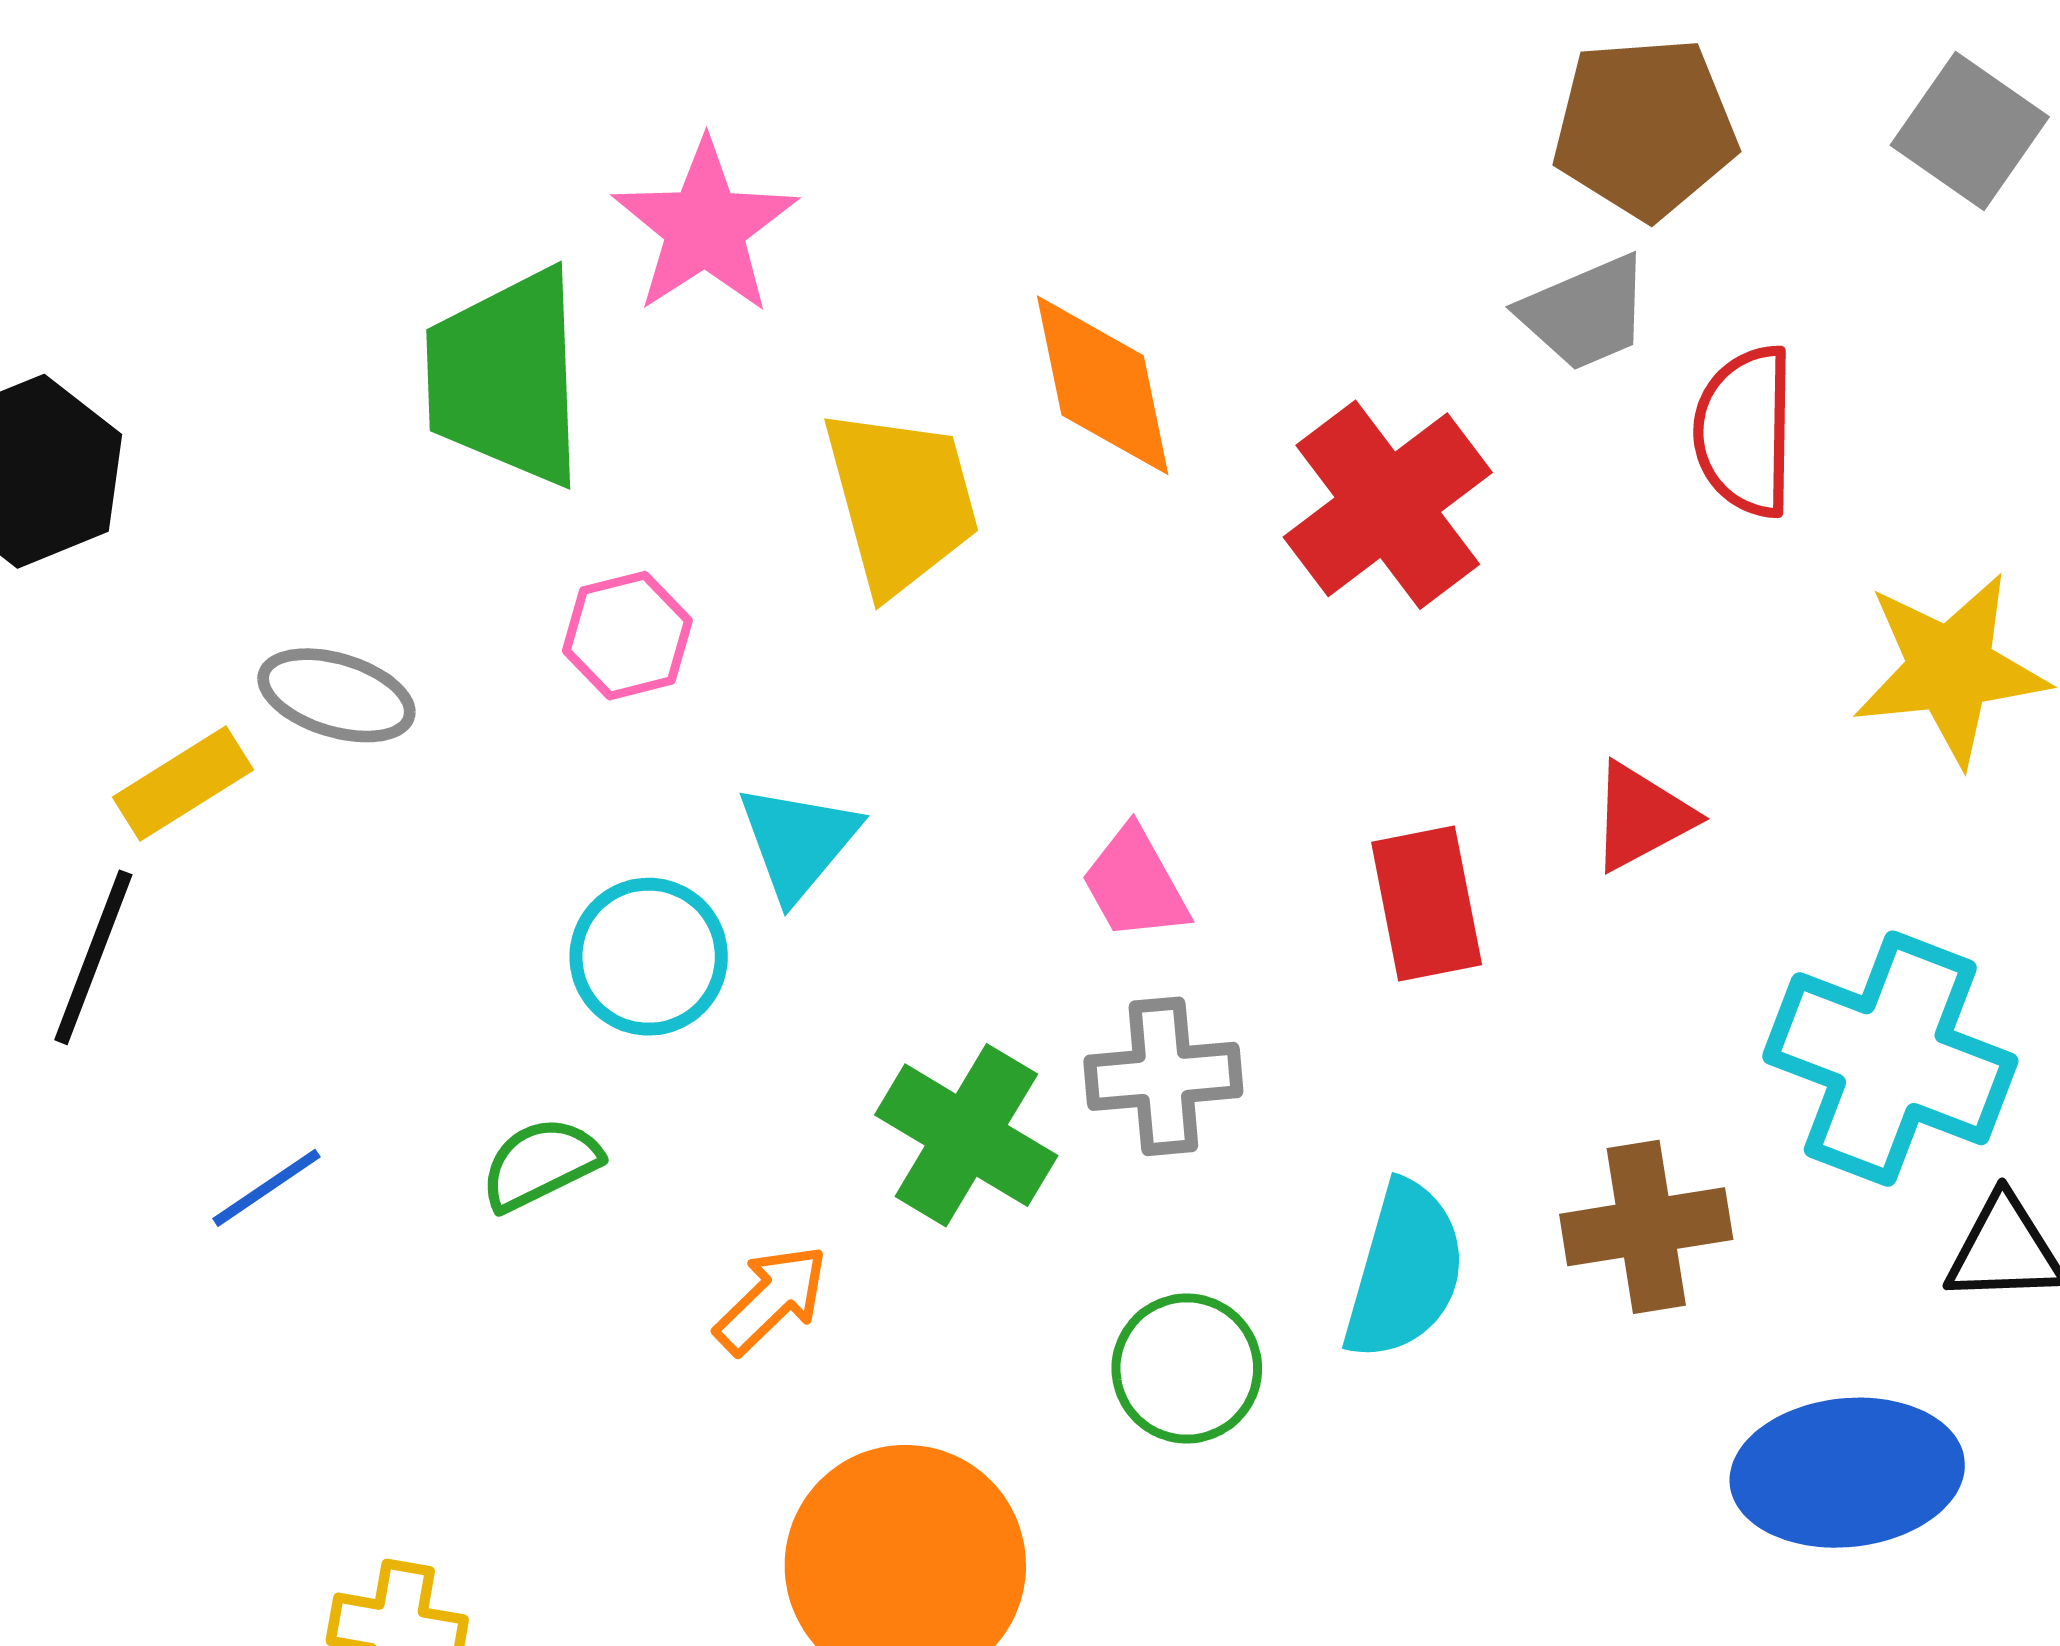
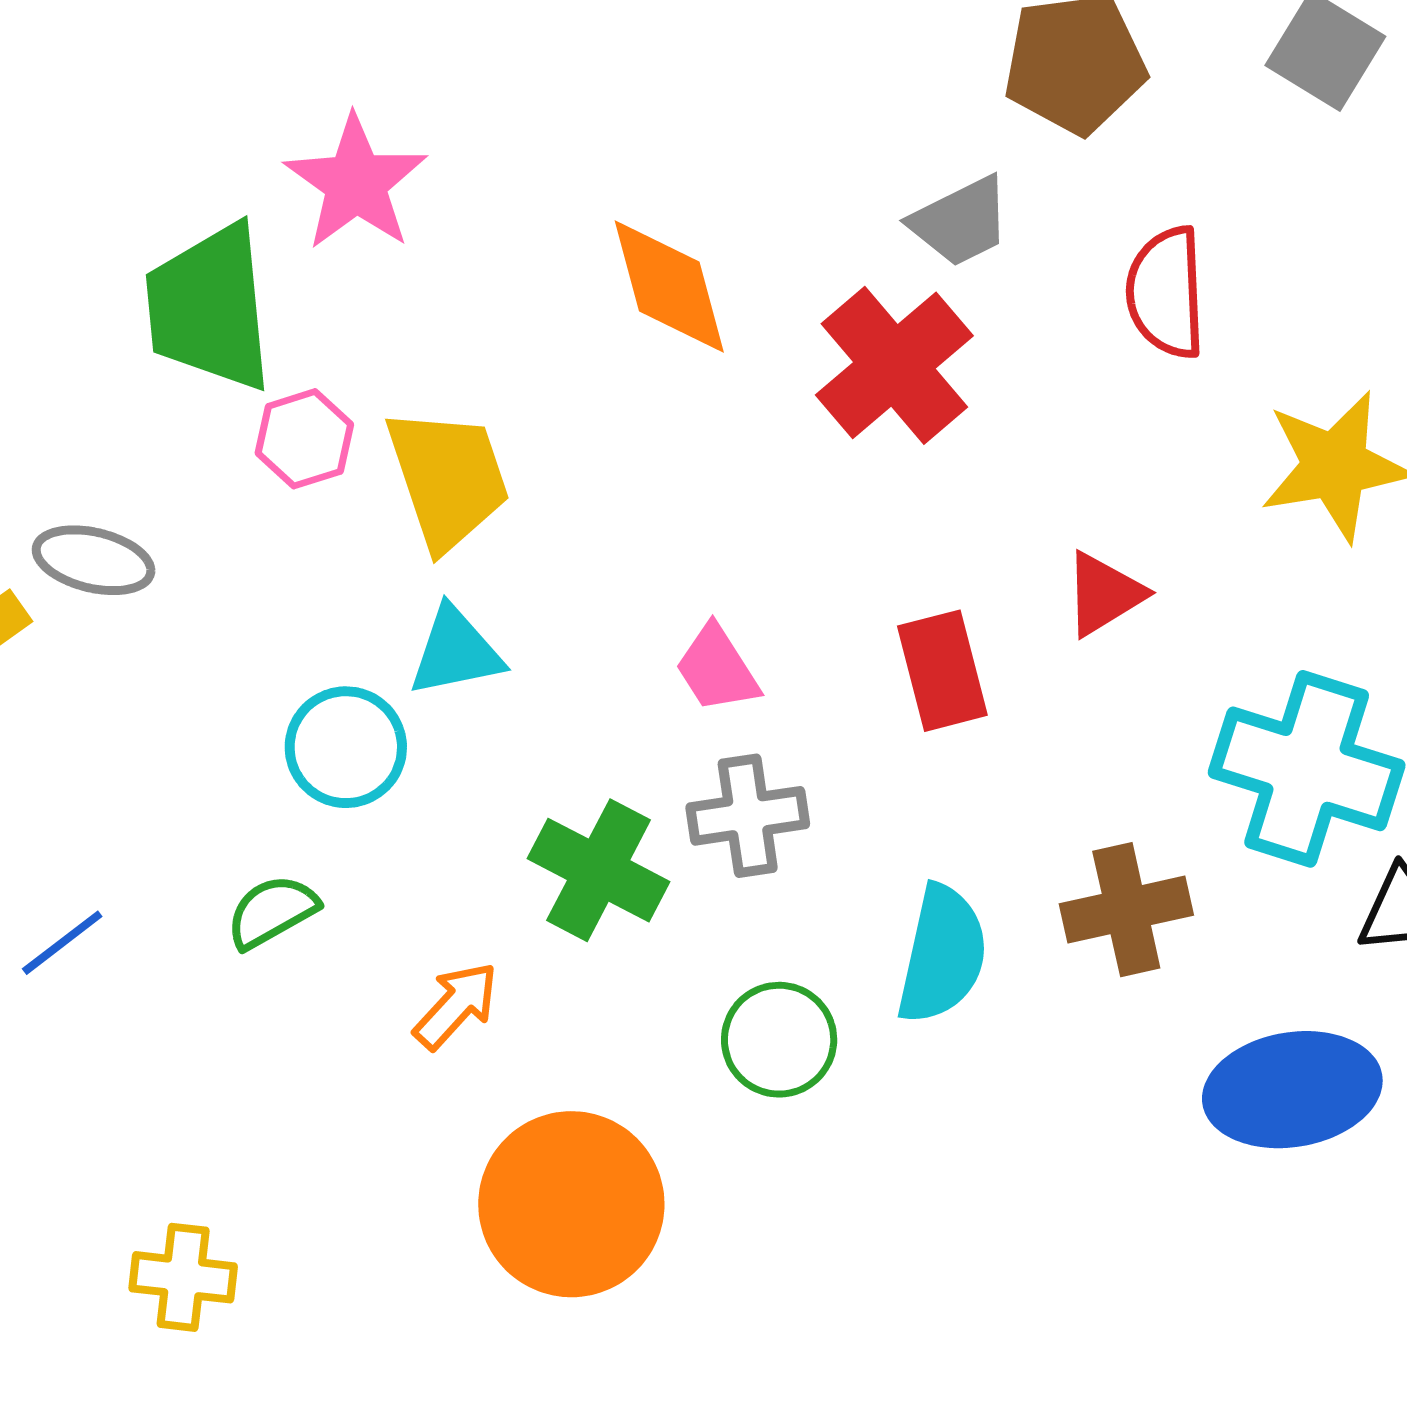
gray trapezoid: (1585, 313) -> (961, 222), moved
yellow trapezoid: (901, 501) -> (448, 479), moved
pink hexagon: (627, 636) -> (304, 439), moved
cyan triangle: (798, 842) -> (456, 652), turned 42

